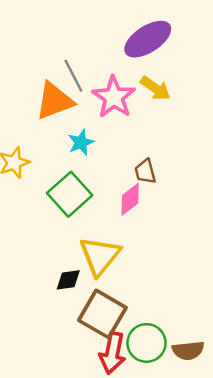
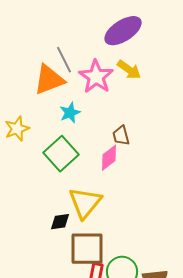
brown square: (102, 314) -> (87, 249), turned -30

